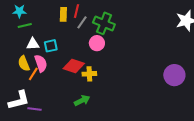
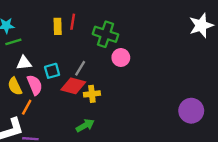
gray line: (82, 22) -> (80, 68), moved
pink circle: (97, 43) -> (121, 58), moved
cyan square: (51, 46) -> (52, 71), moved
orange line: (33, 74) -> (27, 107), moved
purple circle: (174, 75) -> (191, 111), moved

